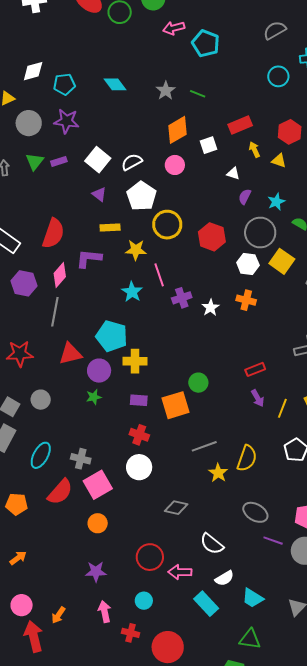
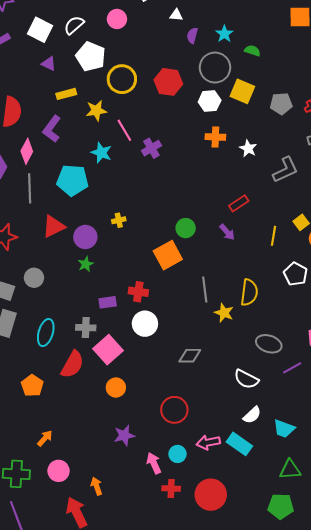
purple L-shape: (89, 258) -> (52, 129), turned -48
white star: (211, 308) -> (248, 148), moved
cyan pentagon: (112, 336) -> (73, 180), moved
yellow cross: (135, 361) -> (119, 220), size x0.6
purple arrow: (258, 398) -> (227, 232), moved
purple rectangle: (139, 400) -> (108, 302), moved
gray line: (204, 446) -> (205, 290), turned -65
orange pentagon: (17, 504) -> (32, 386), turned -30
purple line: (273, 541) -> (292, 368), turned -36
white semicircle: (212, 544) -> (246, 379), moved
pink arrow: (180, 572) -> (208, 442), moved
pink circle: (22, 605) -> (59, 471), moved
pink arrow: (105, 612) -> (154, 463), moved
orange arrow: (58, 615) -> (97, 486), turned 138

